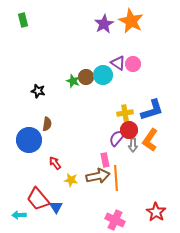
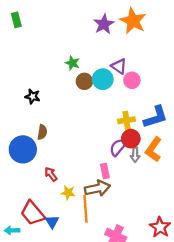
pink circle: (133, 64) -> (132, 80), moved
green star: (73, 81) -> (72, 63), moved
orange line: (116, 178) -> (85, 209), moved

